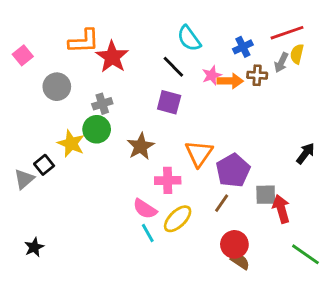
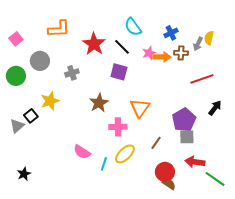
red line: (287, 33) -> (202, 79), moved
red star: (112, 57) -> (94, 44), moved
green circle: (97, 129) -> (16, 76), moved
yellow star: (71, 143) -> (50, 101), turned 30
purple pentagon: (233, 170) -> (184, 120), moved
pink semicircle: (145, 209) -> (82, 152), moved
red arrow: (281, 209) -> (195, 162), moved, turned -66
cyan line: (148, 233) -> (104, 164), turned 48

